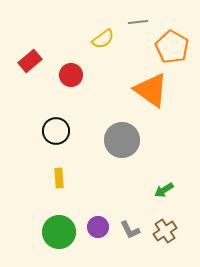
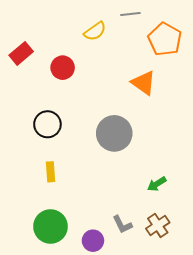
orange triangle: (151, 90) -> (144, 83), size x0.7
purple circle: (98, 227) -> (93, 241), moved

